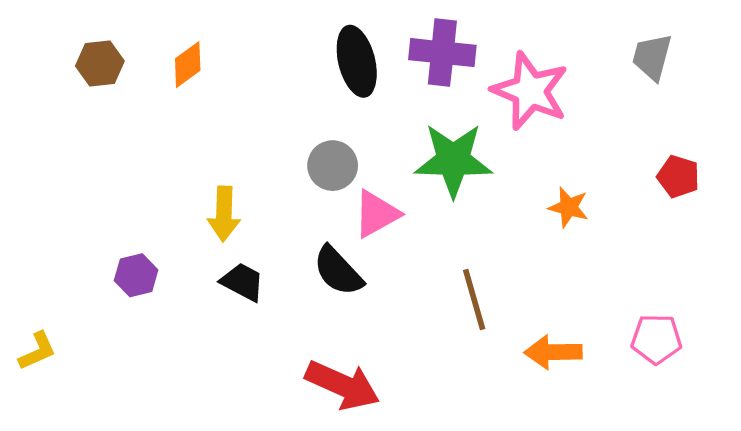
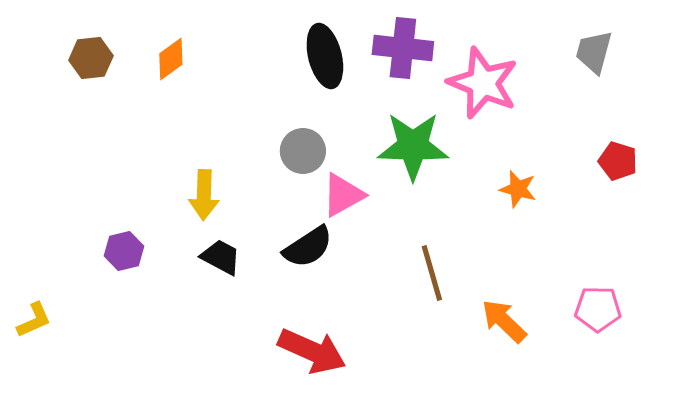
black semicircle: (338, 271) -> (308, 247), turned -80
orange arrow: (553, 352) -> (504, 321), turned 45

